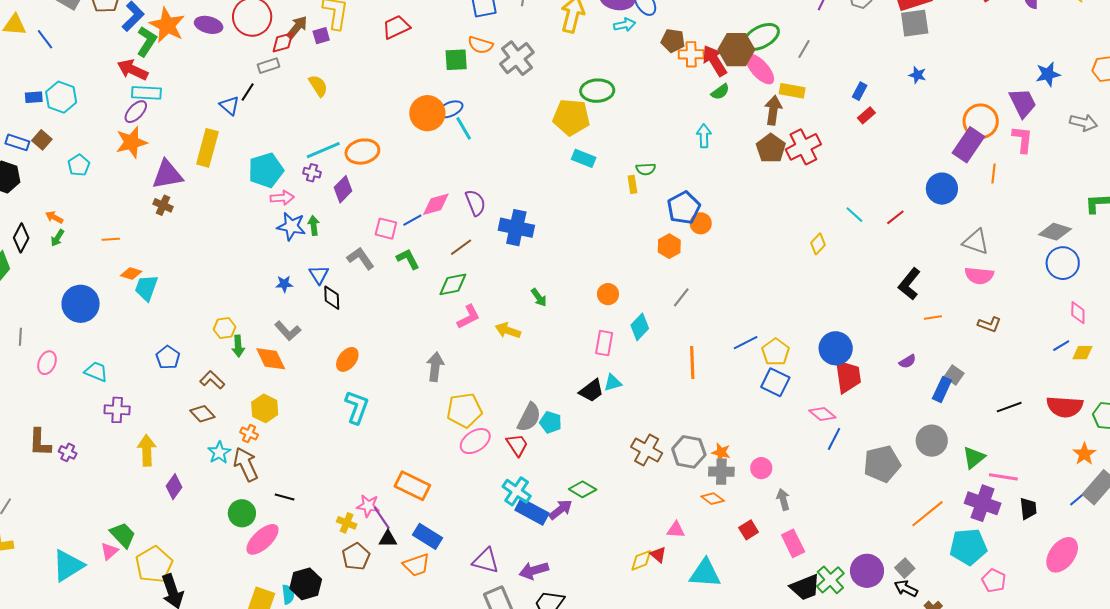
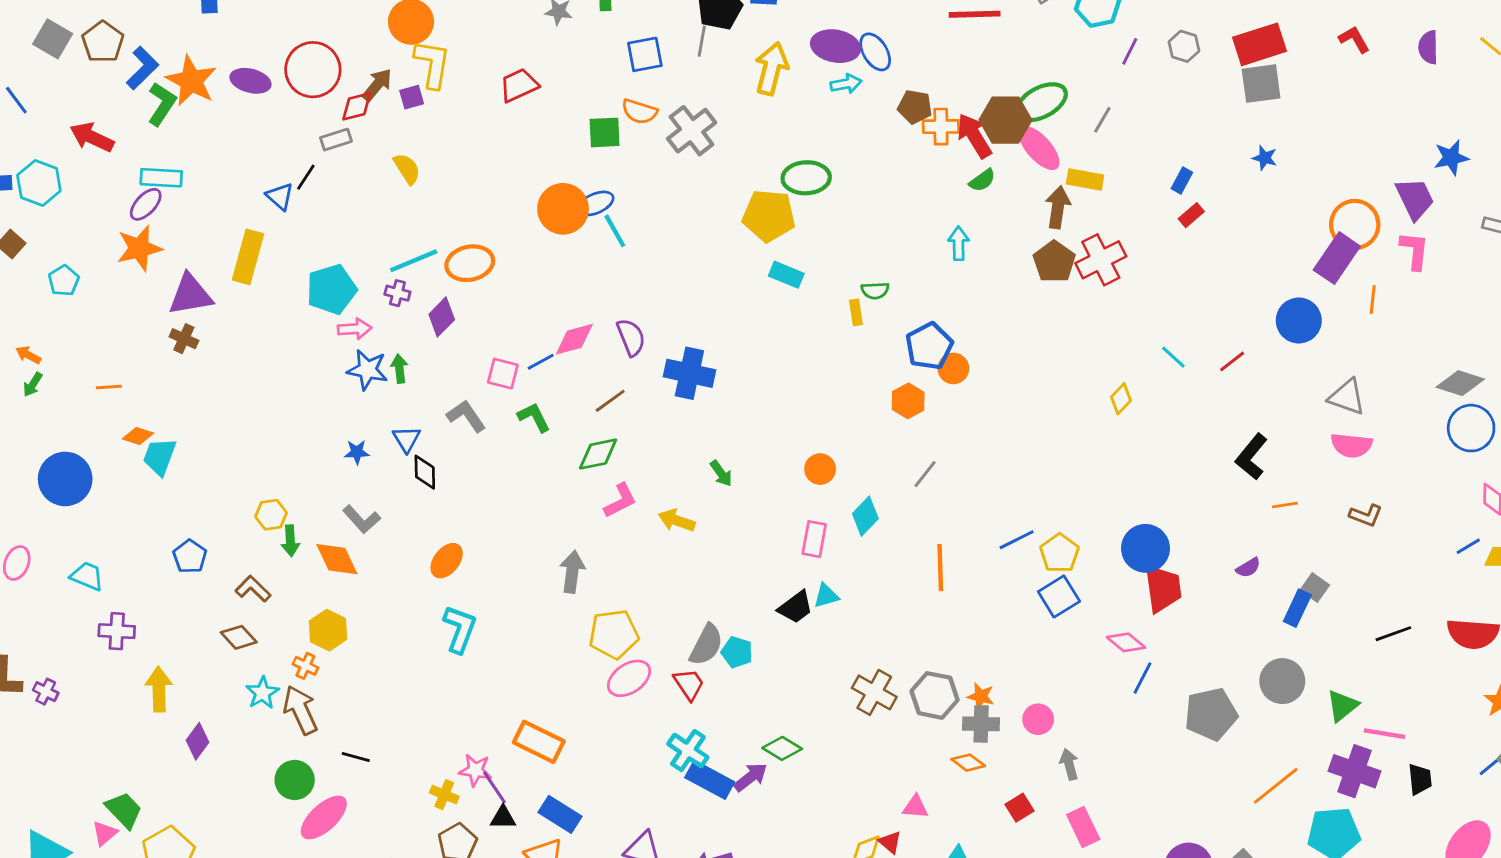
red arrow: (133, 70) -> (92, 137), moved
blue square: (775, 382) -> (1059, 596), turned 32

